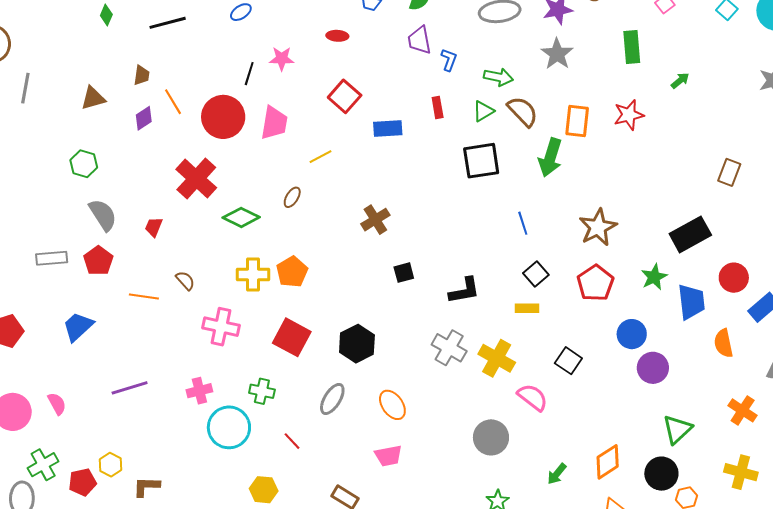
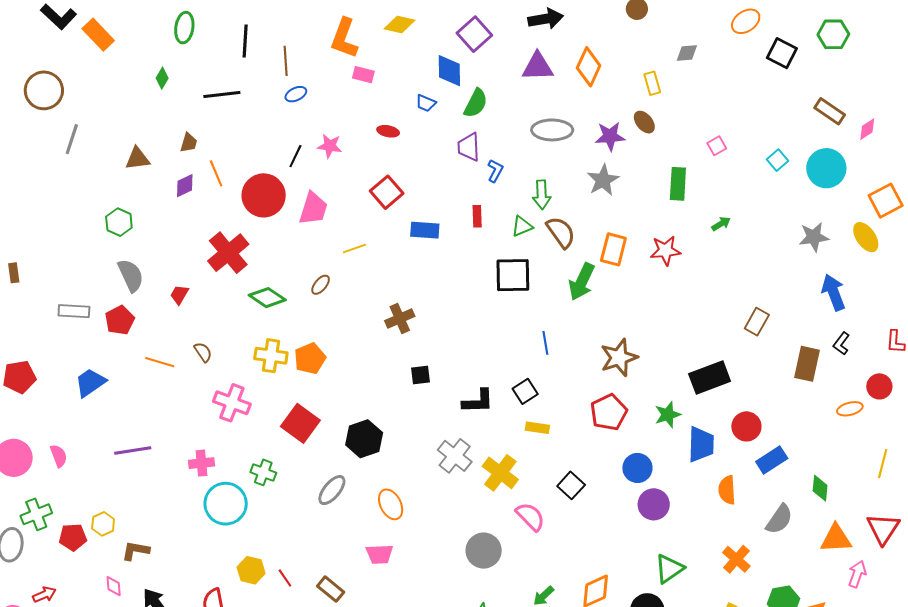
green arrow: (498, 77) -> (542, 195), turned 68
black square: (536, 274) -> (525, 391), moved
red line: (292, 441) -> (285, 578), moved

